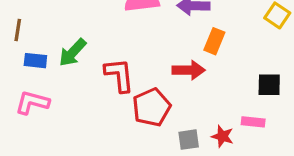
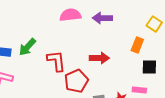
orange rectangle: (214, 41) -> (137, 45), moved

